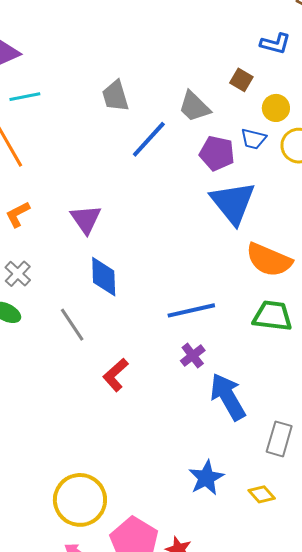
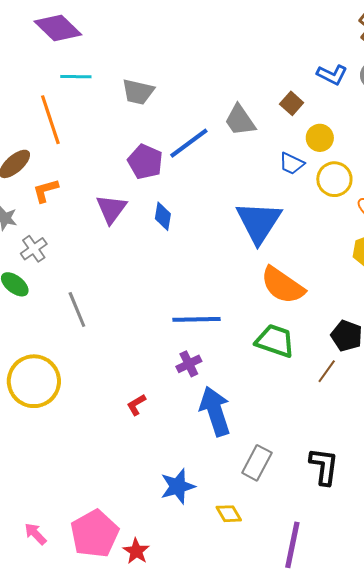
gray trapezoid: (115, 96) -> (138, 92), moved, turned -72
purple pentagon: (217, 153) -> (145, 162), moved
blue diamond: (104, 277) -> (163, 216), moved, size x0.7
red L-shape: (115, 375) -> (136, 405), moved, size x0.7
yellow circle: (80, 500) -> (34, 381), moved

